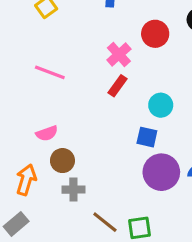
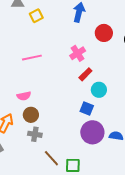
red circle: (155, 34) -> (104, 33), moved
pink line: (50, 72) -> (32, 58), turned -42
red rectangle: (118, 86) -> (85, 74), moved

